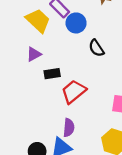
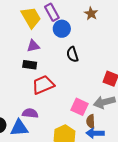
purple triangle: (34, 54) -> (33, 46), moved
purple semicircle: (69, 128) -> (30, 113), turned -105

